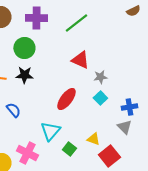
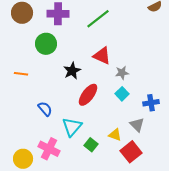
black star: (24, 75) -> (72, 71), moved, turned -30
blue semicircle: (13, 110) -> (45, 109), moved
gray triangle: (124, 127) -> (137, 125), moved

